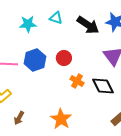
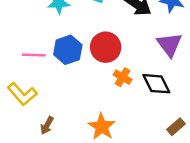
red circle: (64, 58) -> (106, 47), size x1.5

